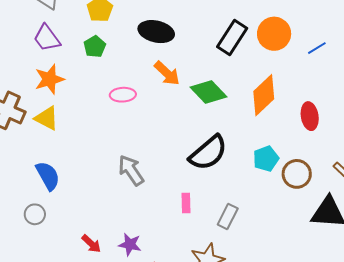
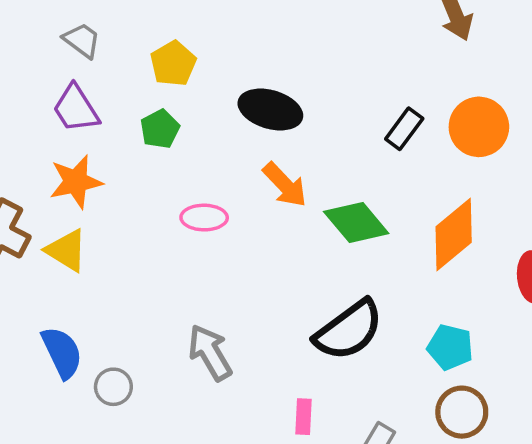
black rectangle: (232, 37) -> (404, 129), size x0.7
cyan pentagon: (266, 159) -> (450, 347), turned 30
brown circle: (297, 174) -> (462, 412), moved
gray circle: (35, 214) -> (113, 387), moved

